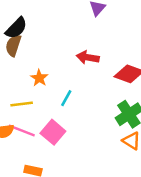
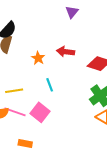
orange star: (39, 78) -> (38, 58), moved
cyan line: (66, 98) -> (50, 85), turned -48

